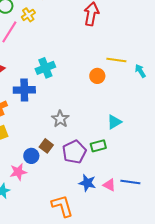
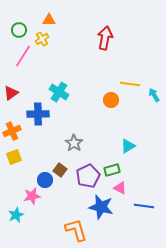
cyan cross: (45, 68) -> (59, 92), turned -36
blue star: (87, 183) -> (101, 207), size x1.4
pink triangle: (109, 185) -> (120, 188), moved

